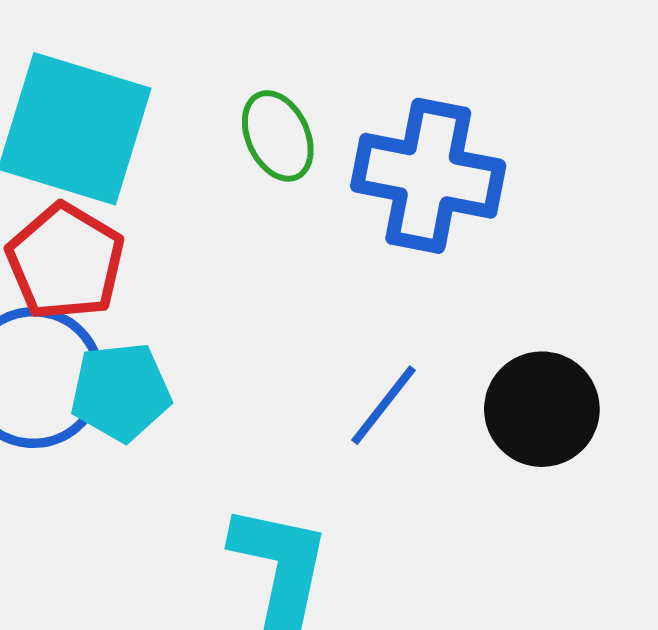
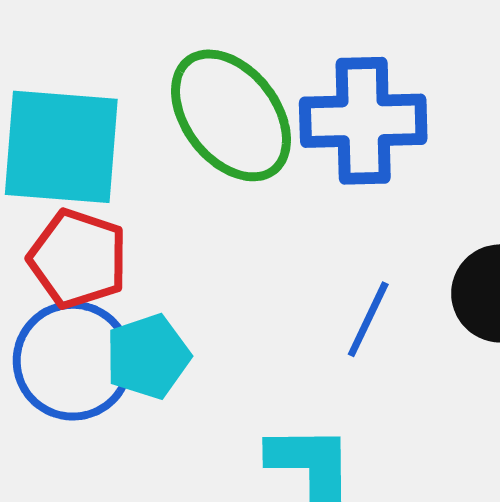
green ellipse: (278, 136) -> (231, 115), size x1.8

